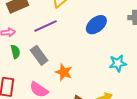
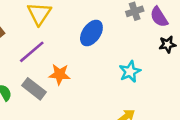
orange star: (64, 72) -> (59, 74), moved

